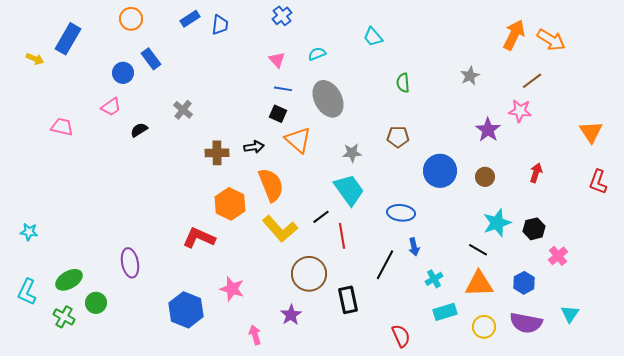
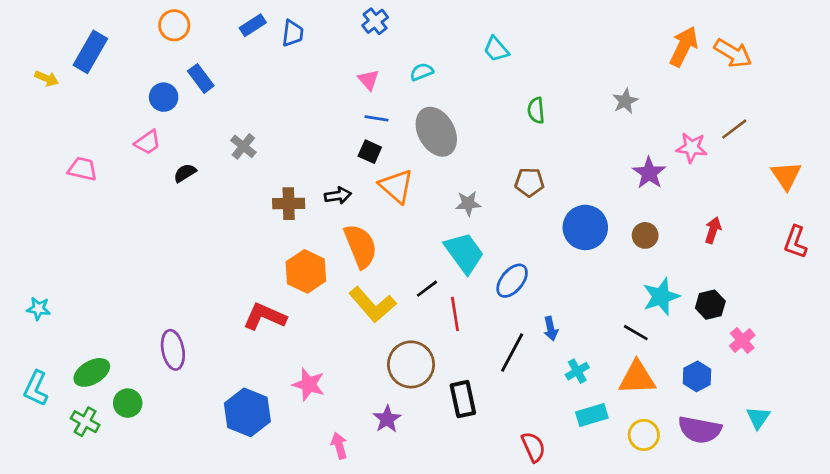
brown line: (532, 81) -> (734, 129), moved
blue ellipse: (401, 213) -> (512, 281), moved, turned -56

